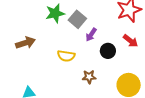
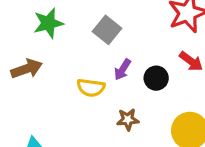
green star: (55, 13) -> (48, 23), moved
purple arrow: (91, 35) -> (123, 70), moved

